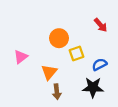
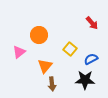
orange circle: (59, 38) -> (39, 35), moved
yellow square: (77, 54) -> (70, 49), turned -32

